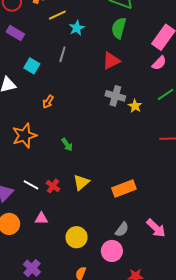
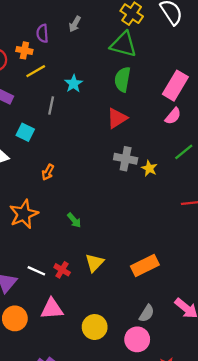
yellow line: (57, 15) -> (36, 71), moved
gray line: (62, 54) -> (51, 106), moved
pink triangle: (41, 218) -> (52, 309), size x1.5

